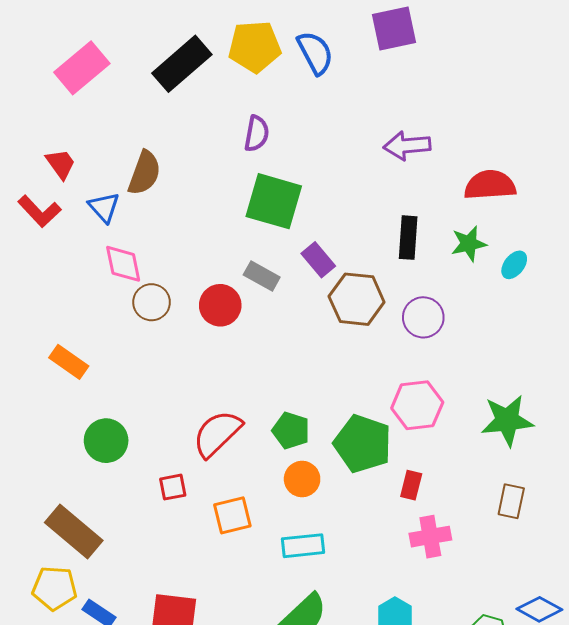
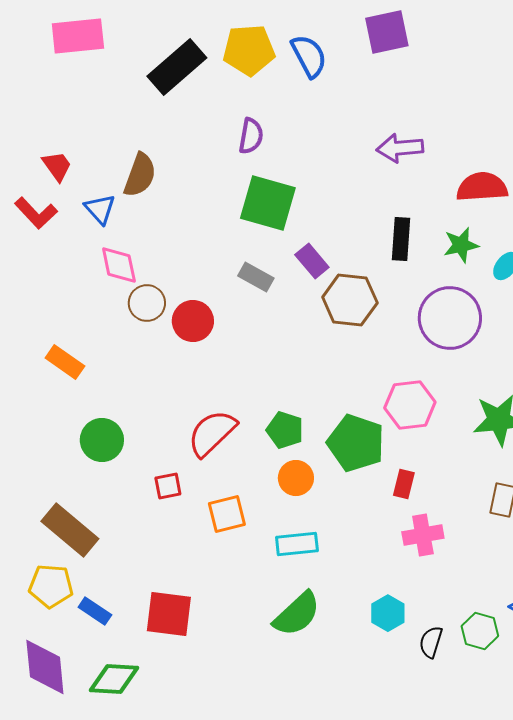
pink rectangle: (82, 68) -> (78, 36), moved, turned 34
red circle: (220, 305) -> (193, 321), moved
purple circle: (423, 317) -> (450, 318), moved, size x1.5

